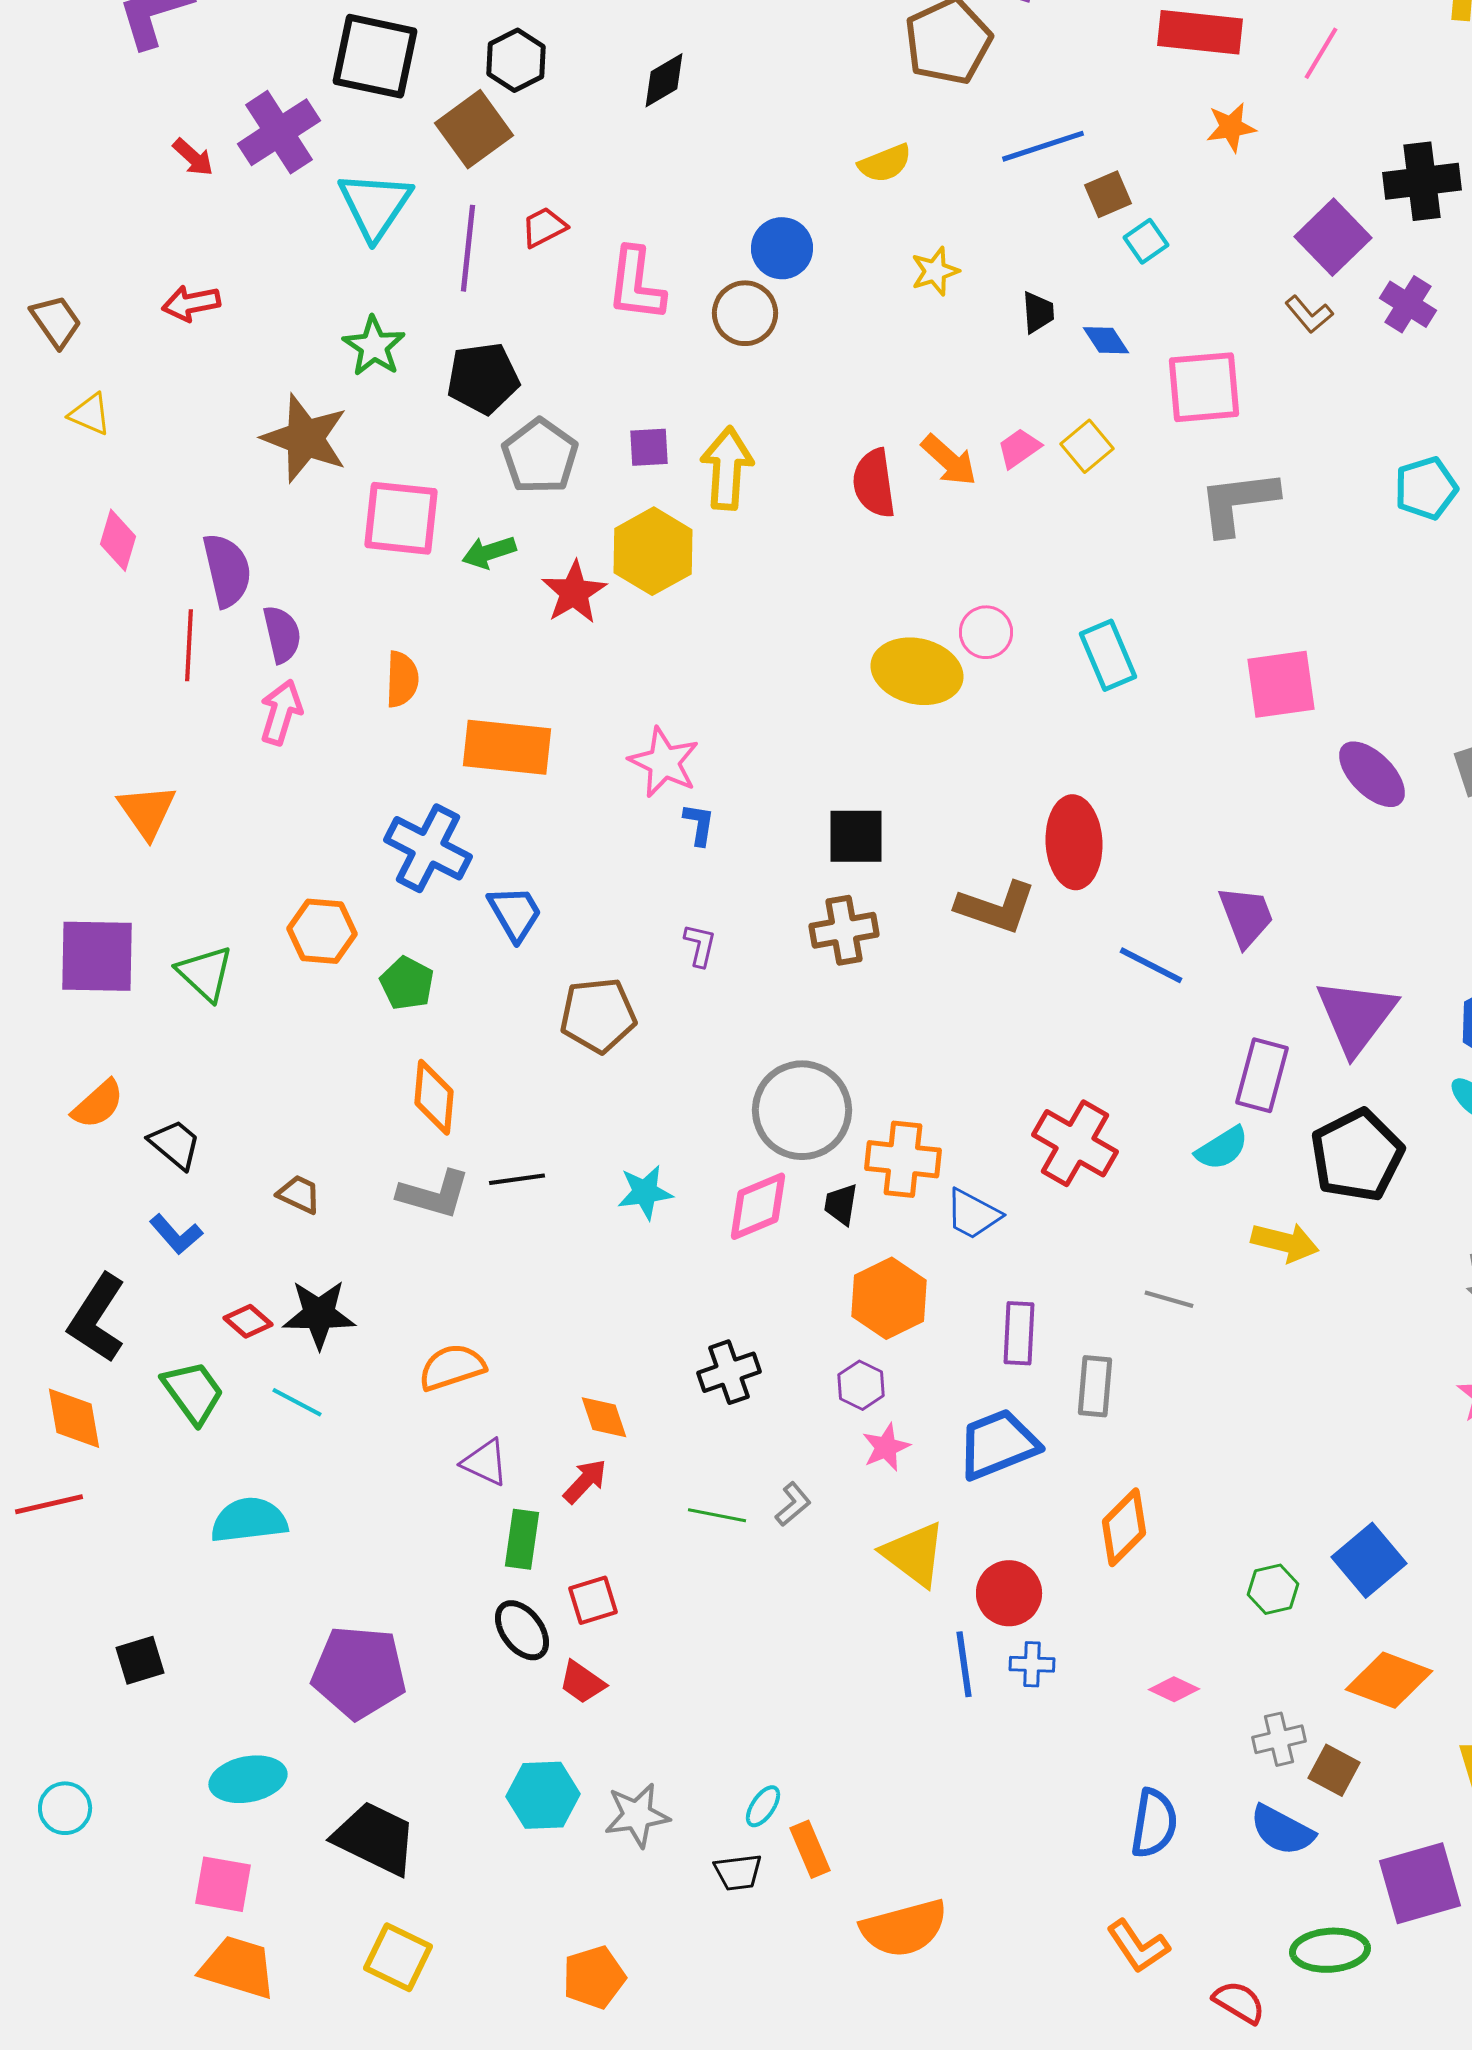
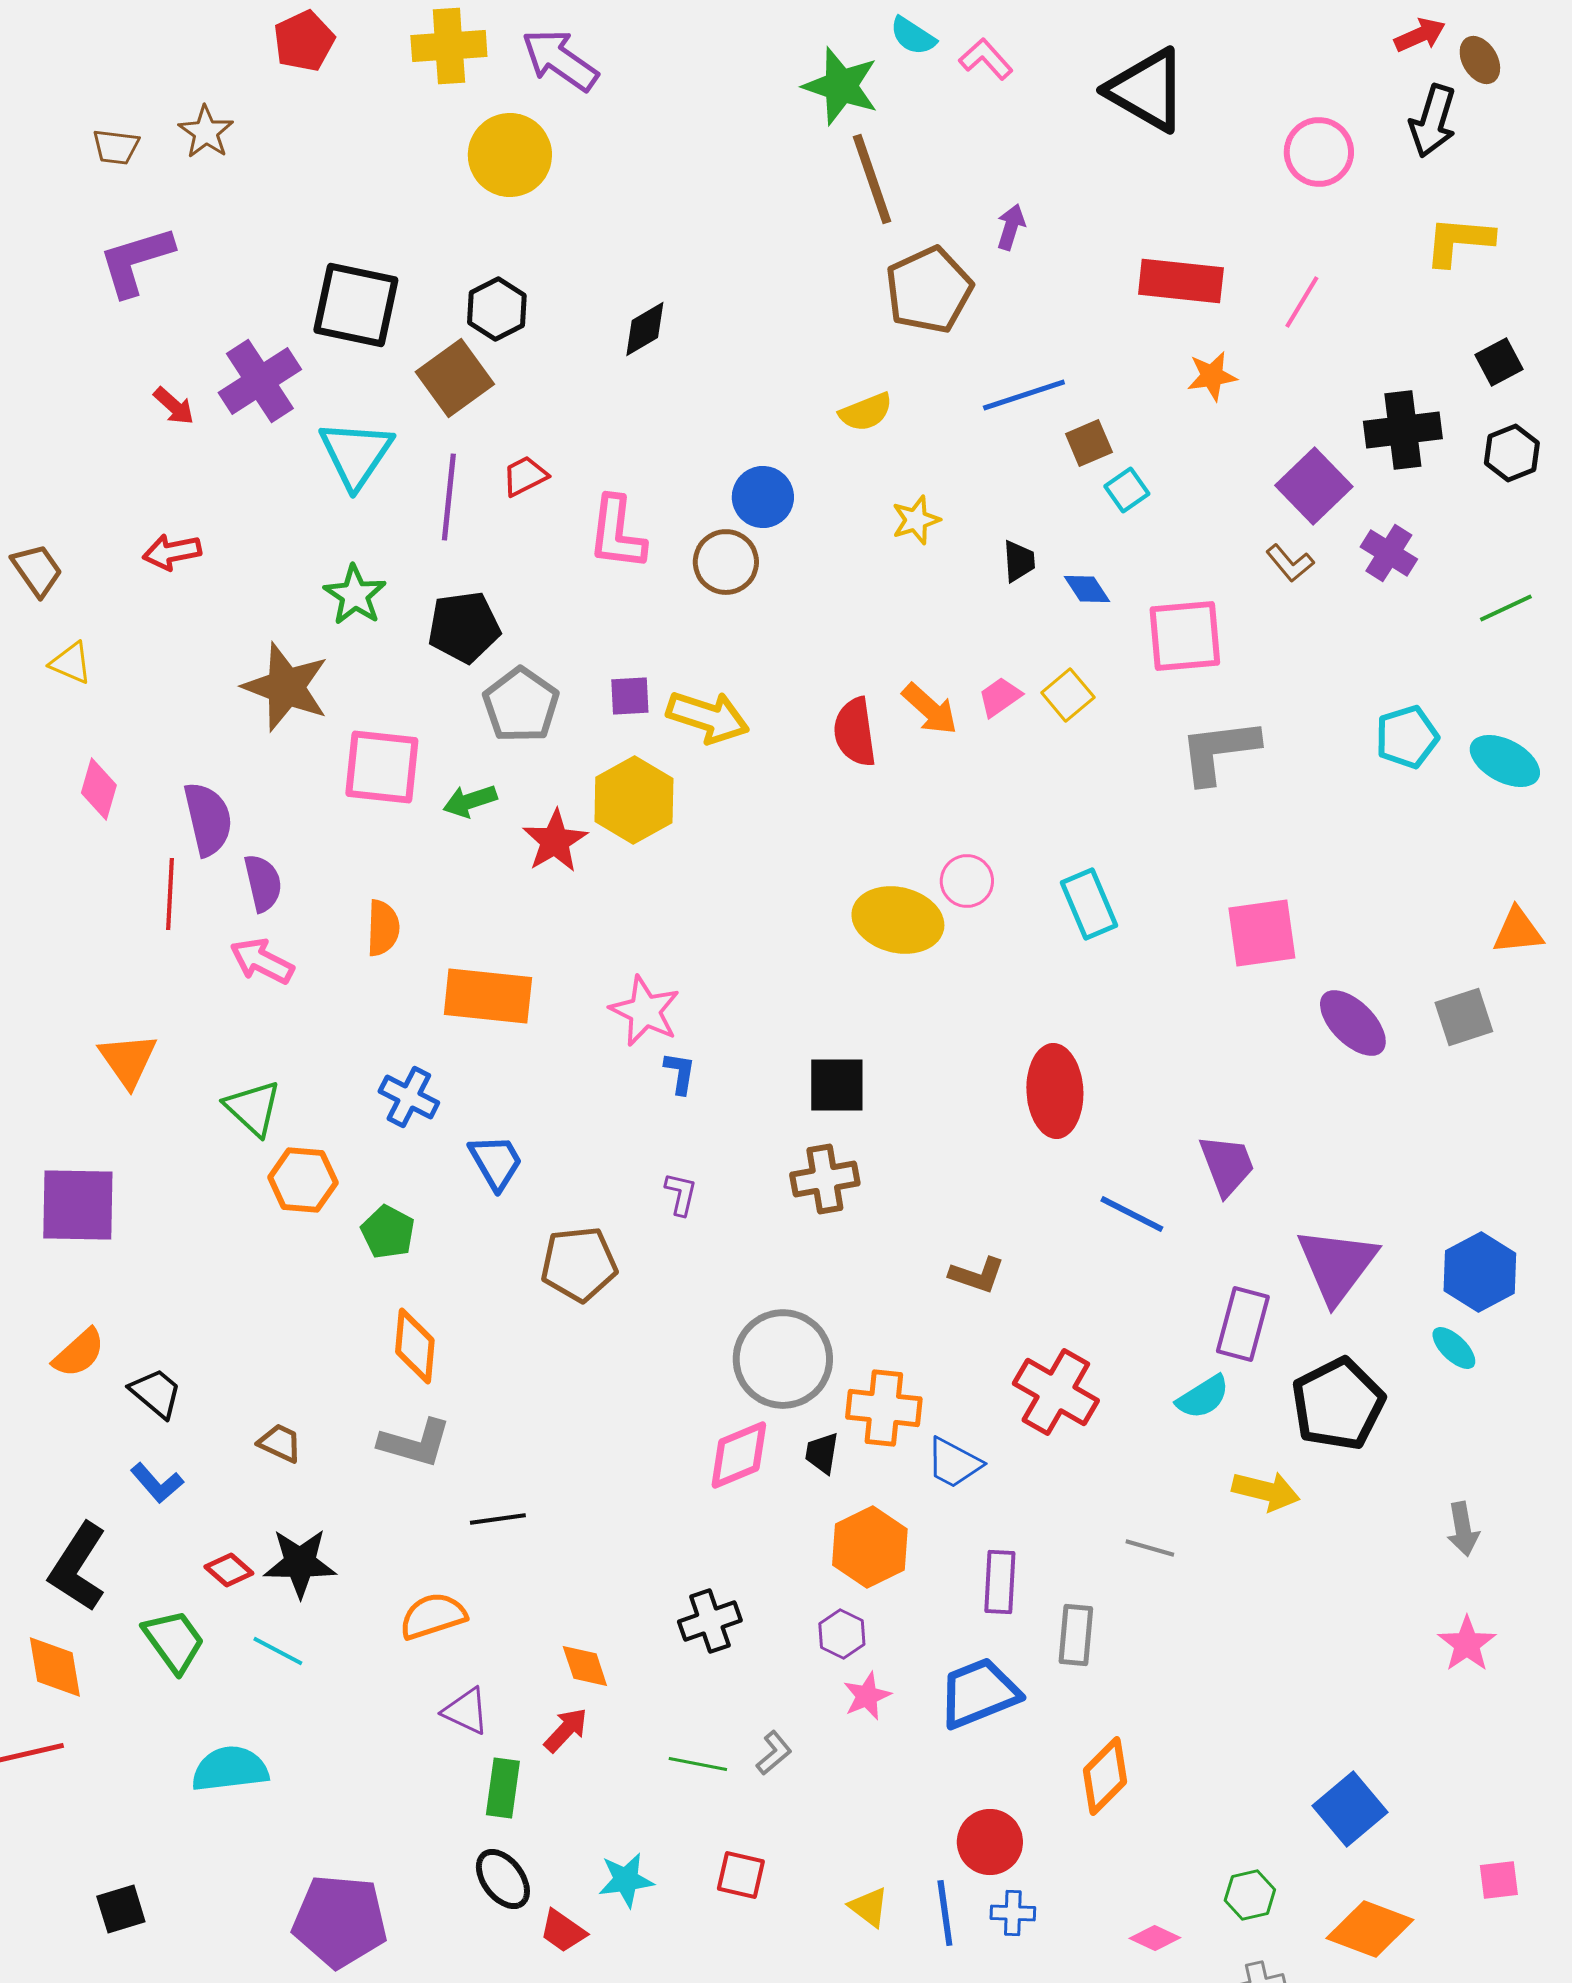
yellow arrow: (727, 468) -> (708, 717), turned 104
pink arrow: (281, 712) -> (262, 961), turned -80
blue cross: (428, 848) -> (409, 1097), size x0.7
brown L-shape: (996, 907) -> (977, 1275), moved, size x0.7
green triangle: (205, 973) -> (253, 1108), moved
black line: (517, 1179) -> (498, 1519), moved
cyan star: (645, 1192) -> (626, 1880), moved
yellow triangle: (914, 1554) -> (869, 1907), moved, size x0.6
green hexagon: (1273, 1589) -> (1250, 1895), moved
red square: (593, 1600) -> (741, 1875), moved, turned 30

